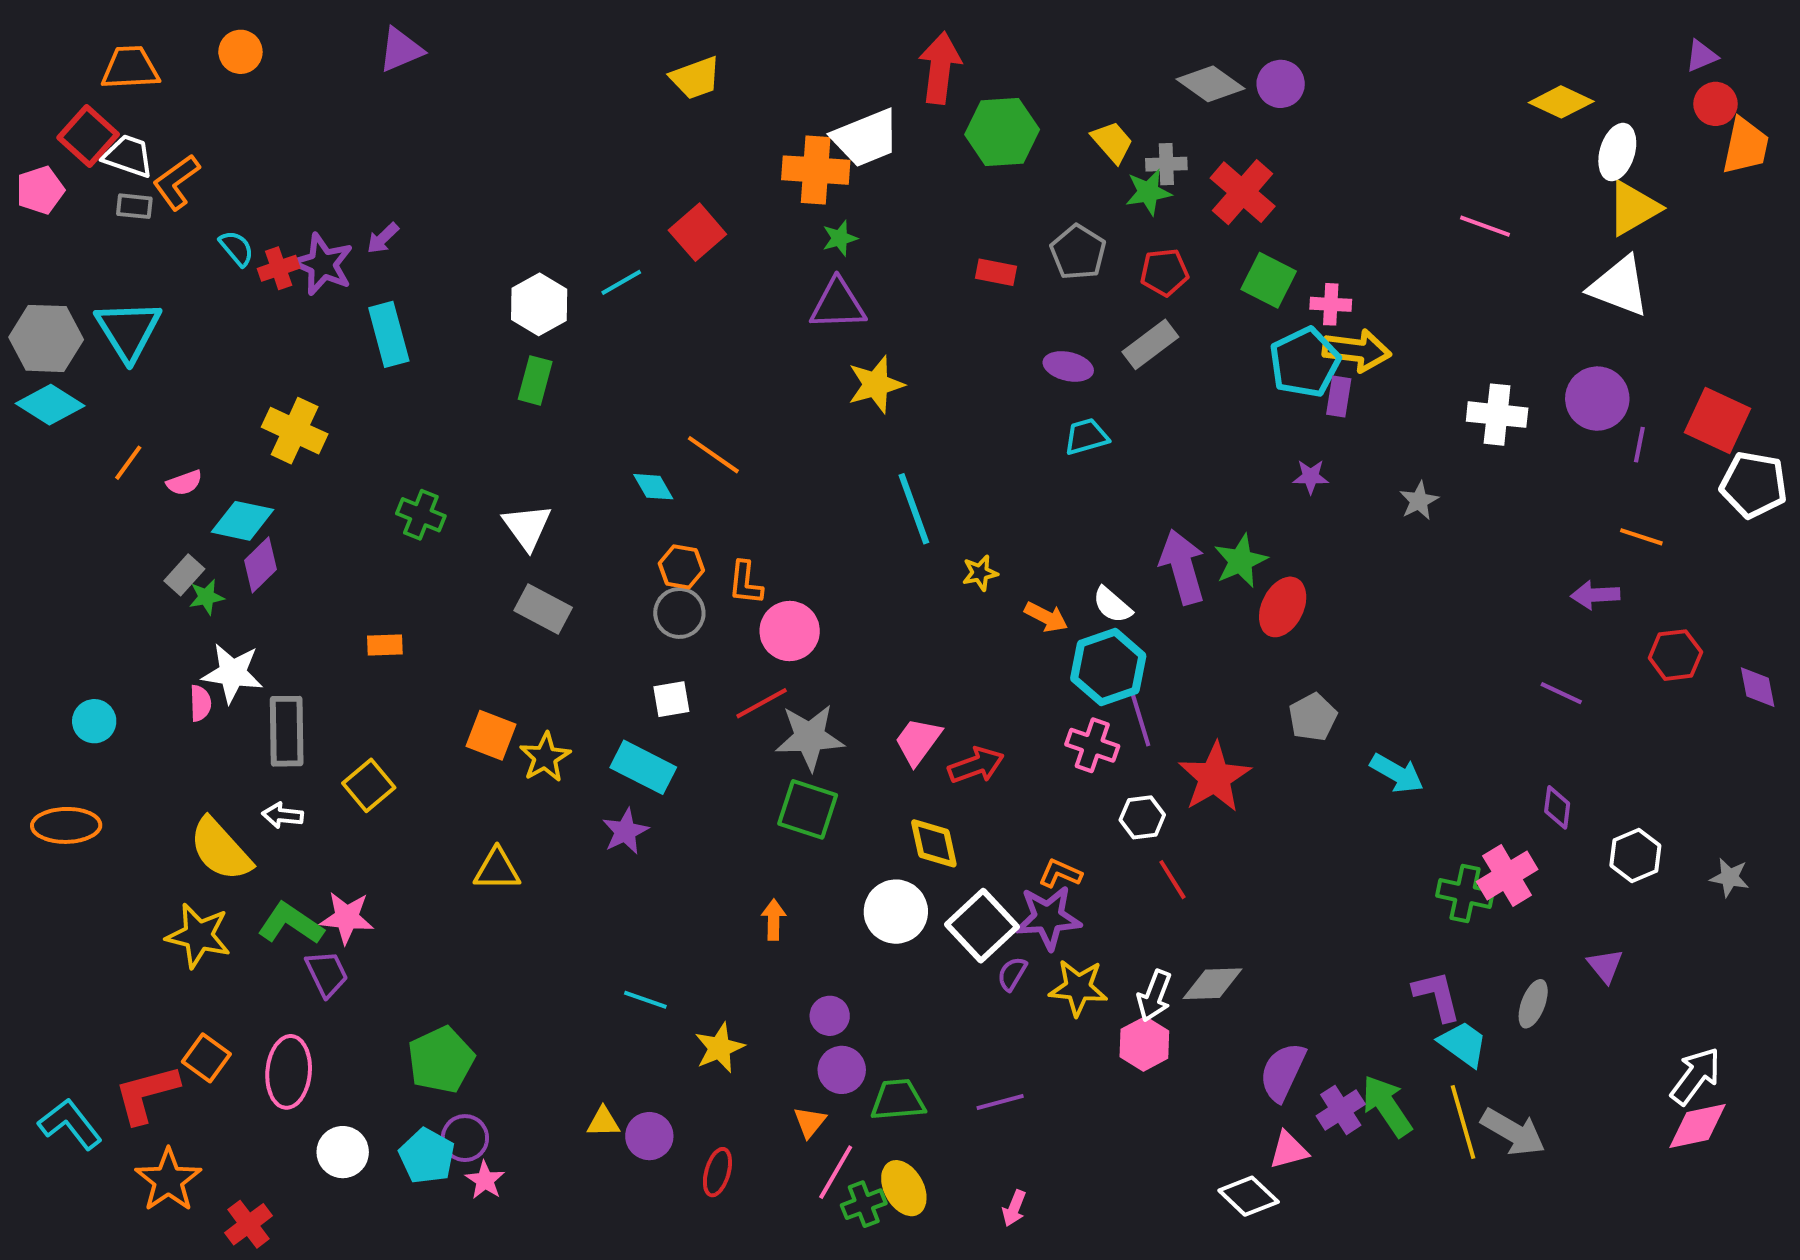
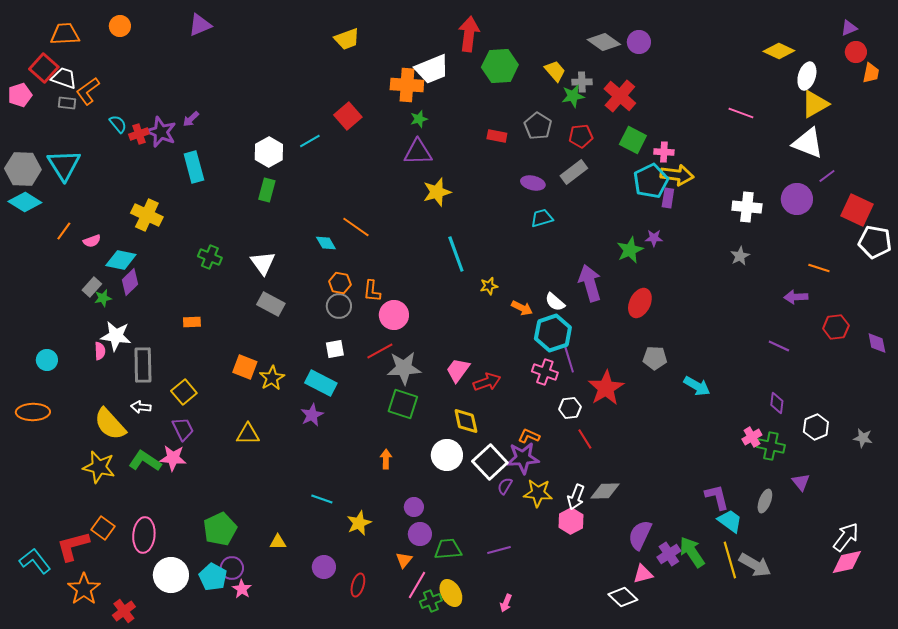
orange trapezoid: (1746, 146) -> (871, 73), size x0.7
purple line: (1639, 445) -> (827, 176), moved, turned 42
gray star: (1419, 501) -> (740, 256), moved
green star: (1241, 561) -> (630, 250), moved
gray pentagon: (1313, 717) -> (655, 358), turned 30
pink cross: (1507, 876) -> (752, 437), size x0.7
green cross: (1465, 894) -> (771, 446), moved
purple trapezoid: (327, 974) -> (183, 429), moved
yellow triangle: (603, 1122) -> (278, 542), moved
white circle: (343, 1152) -> (171, 575), size x1.4

